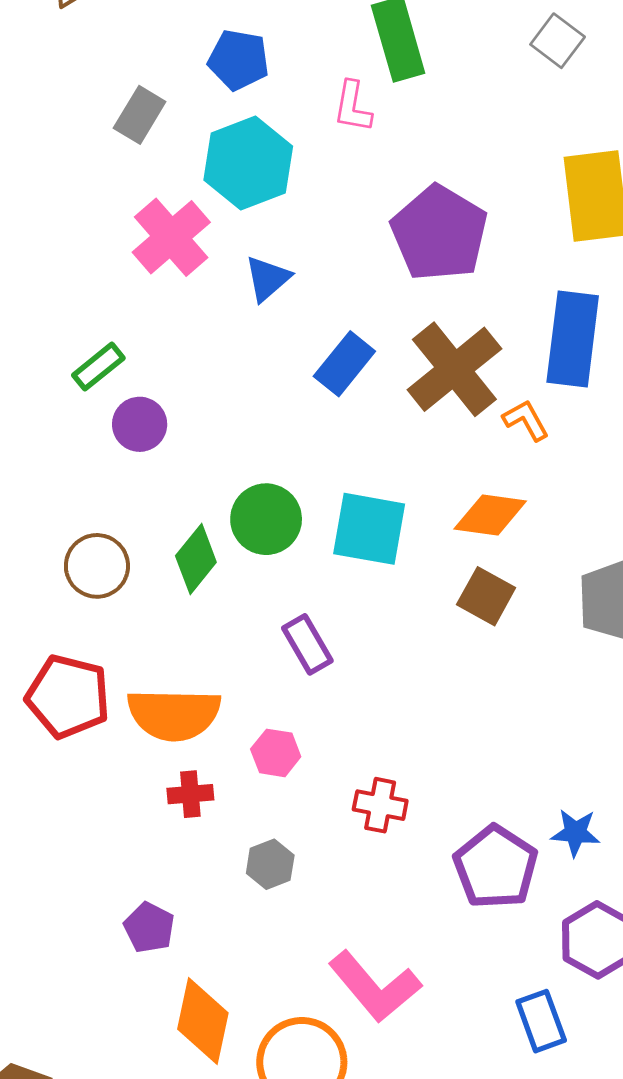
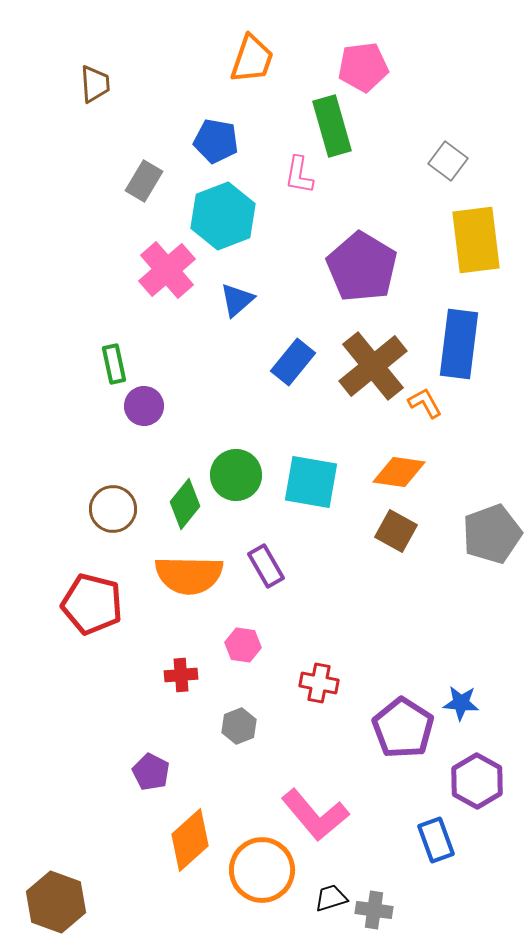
gray square: (558, 41) -> (448, 161), moved
green rectangle: (98, 367) -> (114, 364), turned -63
orange semicircle: (174, 714) -> (189, 575), moved
orange diamond: (203, 1021) -> (190, 840), turned 36

